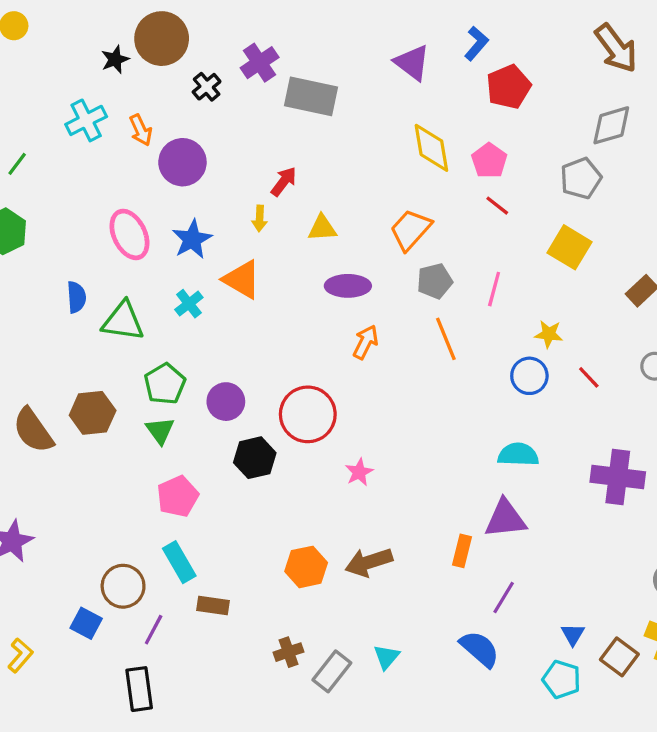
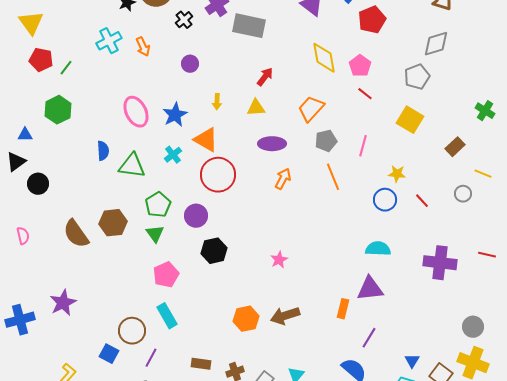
purple circle: (182, 162) -> (190, 64), moved, size x0.6
red arrow: (284, 181) -> (265, 77), moved
red circle: (308, 414) -> (218, 175), moved
brown rectangle: (213, 606) -> (201, 364), moved

